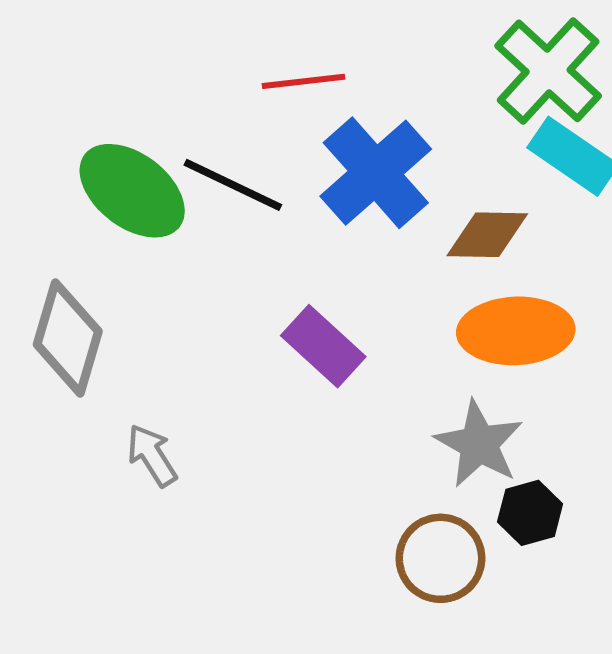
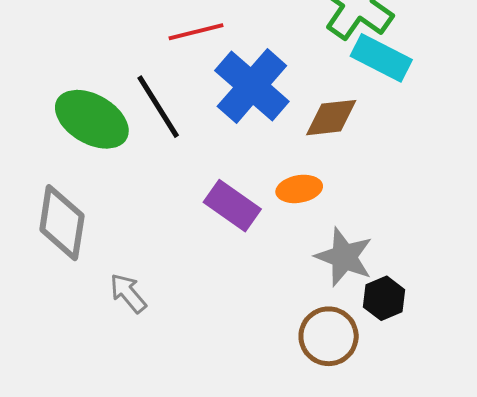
black line: (233, 185) -> (158, 107), turned 40
orange ellipse: (516, 331) -> (299, 189), moved, size x0.6

